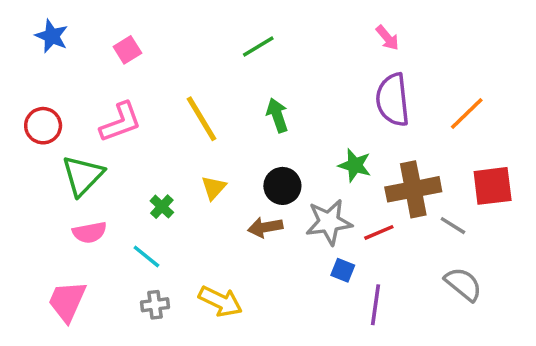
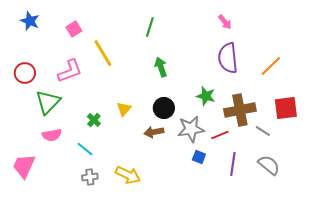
green line: (258, 46) -> (150, 27), turned -42
yellow line: (201, 119) -> (103, 53), moved
pink trapezoid: (67, 301) -> (24, 166), moved
purple line: (375, 305) -> (233, 164), moved

